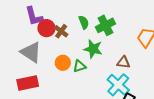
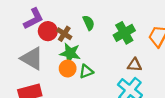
purple L-shape: (34, 16) -> (33, 19), turned -100
green cross: (105, 25) -> (124, 33), moved
green star: (93, 49) -> (70, 53), moved

